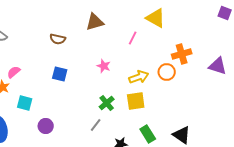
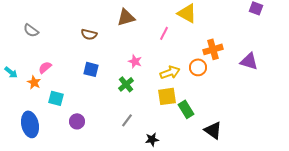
green cross: (107, 103) -> (126, 84), moved
green rectangle: (148, 134) -> (186, 109), moved

